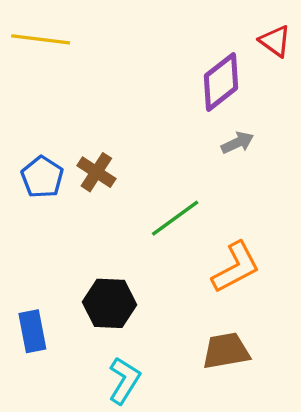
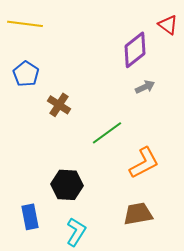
blue pentagon: (42, 177) -> (26, 74), moved
blue rectangle: (32, 331) -> (30, 217), moved

